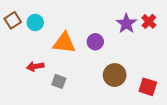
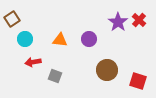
cyan circle: (35, 22) -> (25, 39), moved
orange triangle: (64, 43) -> (60, 40), size x0.7

